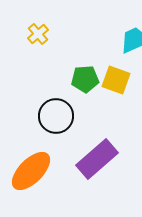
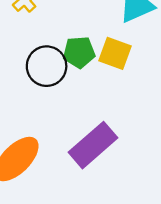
black circle: (56, 116) -> (47, 66), moved

